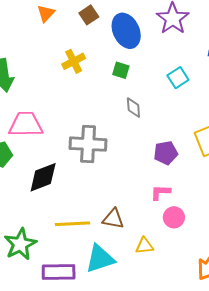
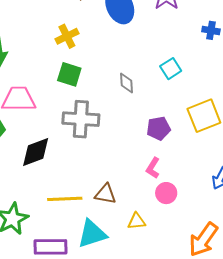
green square: (121, 70) -> (69, 74), moved, size x1.4
cyan square: (178, 78) -> (171, 69), moved
pink L-shape: (160, 192) -> (153, 168), turned -60

